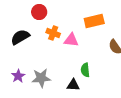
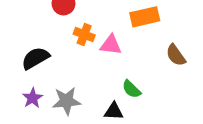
black semicircle: (20, 37) -> (35, 58), moved
green semicircle: (85, 70) -> (131, 89), turned -40

